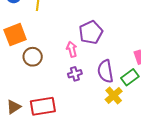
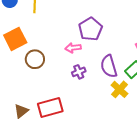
pink arrow: (72, 49) -> (73, 48), turned -77

